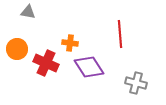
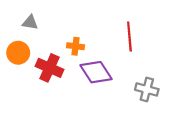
gray triangle: (28, 12) -> (30, 22), moved

